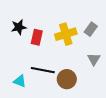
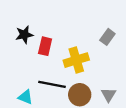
yellow cross: (66, 34) -> (76, 60), moved
gray triangle: (94, 59) -> (109, 95), moved

